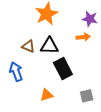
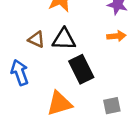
orange arrow: (83, 37) -> (116, 36), moved
orange triangle: (47, 95) -> (59, 104), size x1.5

